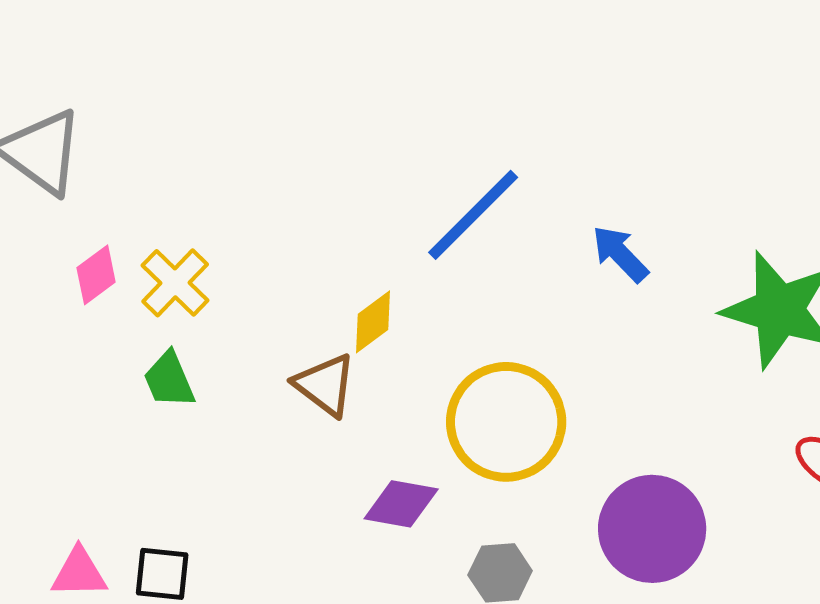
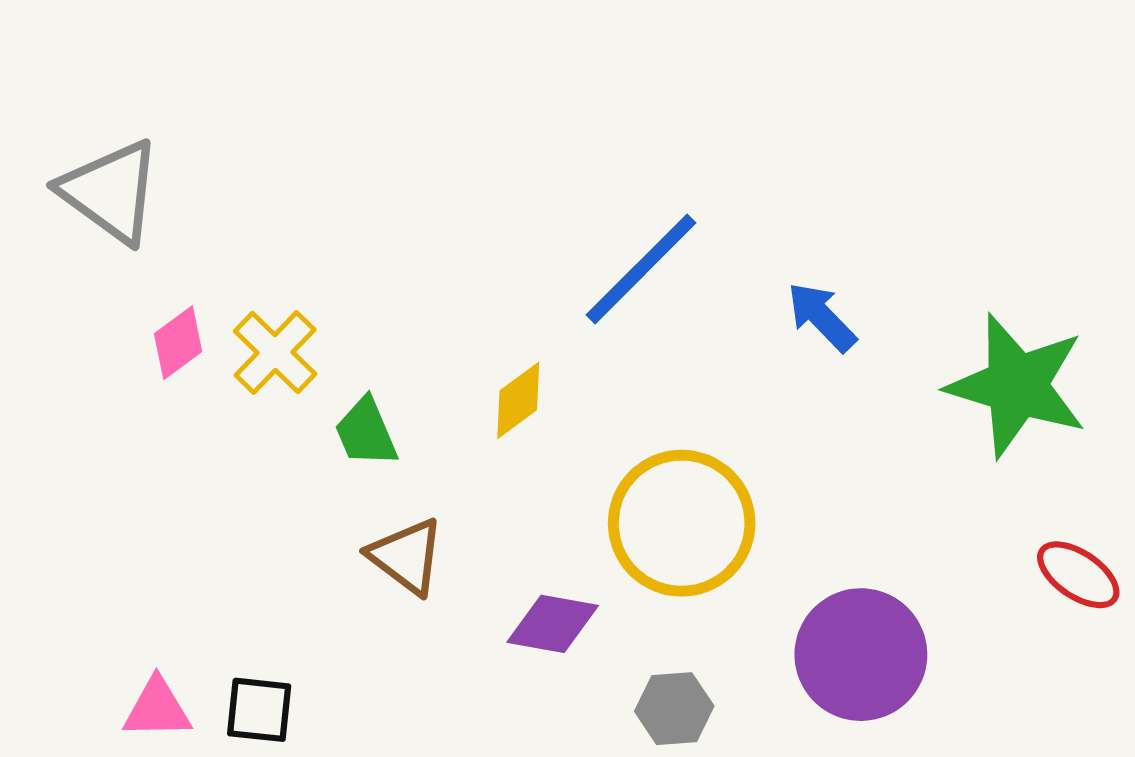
green trapezoid: (169, 380) -> (366, 432), moved
brown triangle: (325, 385) -> (406, 556), moved

